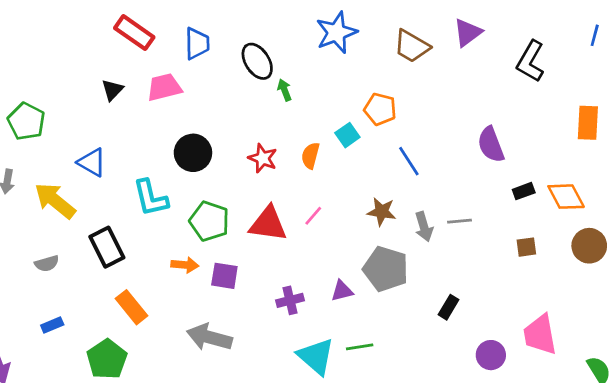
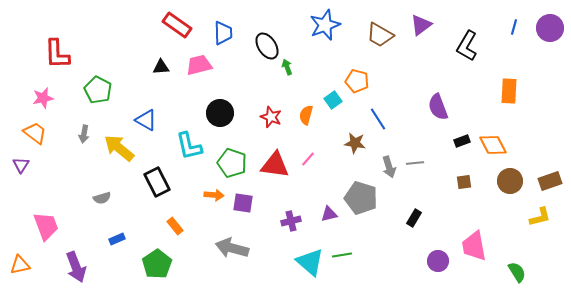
black triangle: (112, 90) -> (161, 67), turned 42
brown star: (382, 212) -> (355, 143), moved
gray semicircle: (47, 263) -> (102, 198), moved
orange rectangle: (131, 307) -> (175, 226), size x0.7
black rectangle: (448, 307) -> (414, 218), moved

